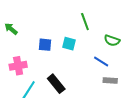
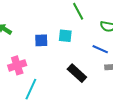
black rectangle: (56, 84) -> (77, 73), moved

